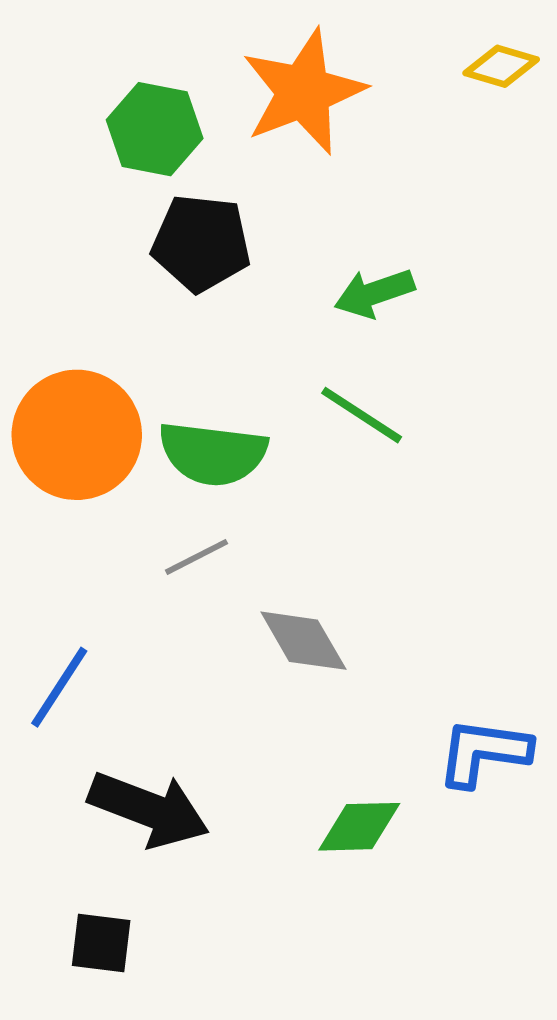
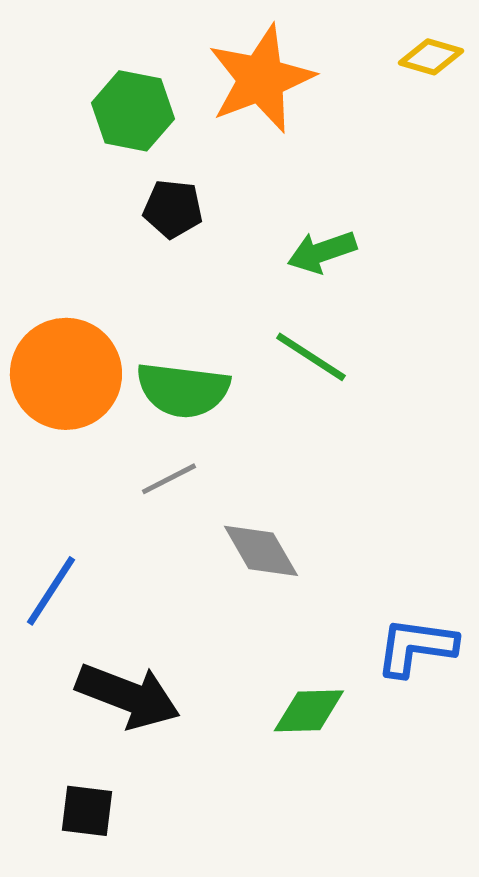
black pentagon: (201, 243) -> (173, 209), size x0.7

